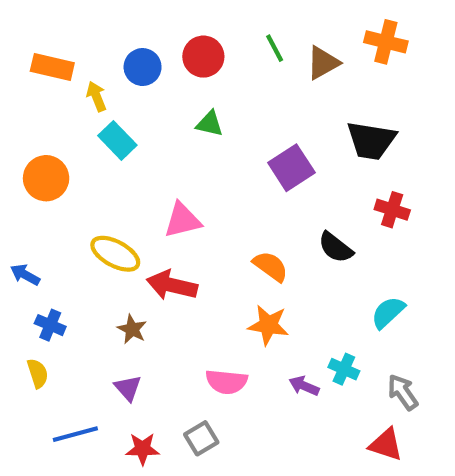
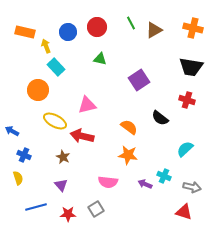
orange cross: (386, 42) -> (193, 28), moved
black trapezoid: (371, 140) -> (191, 67), moved
orange circle: (46, 178) -> (38, 90), moved
gray arrow: (403, 392) -> (192, 187), turned 138

